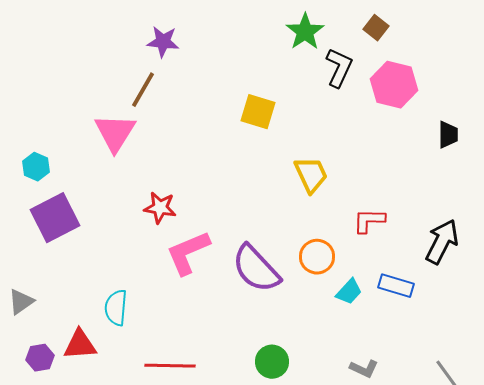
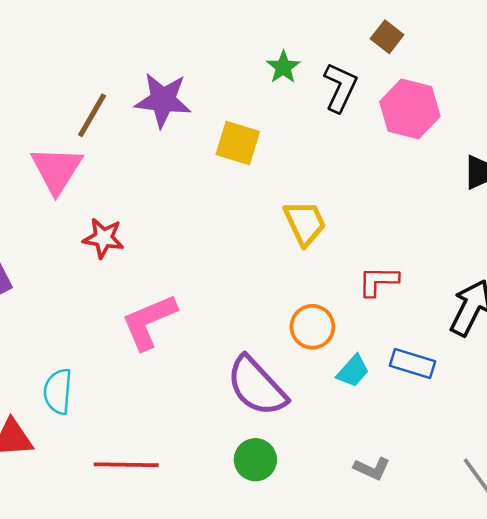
green star: (305, 32) -> (283, 67), moved, size x0.7
purple star: (163, 42) -> (163, 100), moved, size x1.4
red star: (160, 208) -> (103, 238), moved
purple semicircle: (256, 269) -> (257, 386), moved

